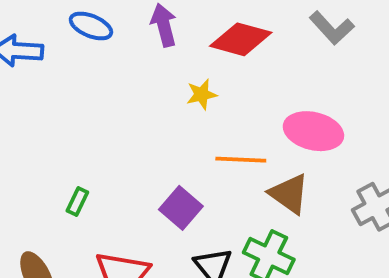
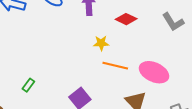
red diamond: (241, 39) -> (126, 19), size x0.7
orange line: (241, 160) -> (115, 66), moved

